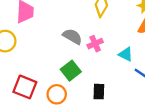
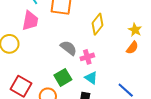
cyan triangle: (126, 54) -> (91, 78), moved

